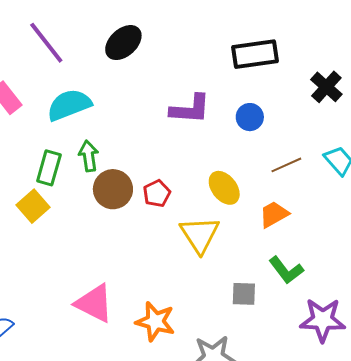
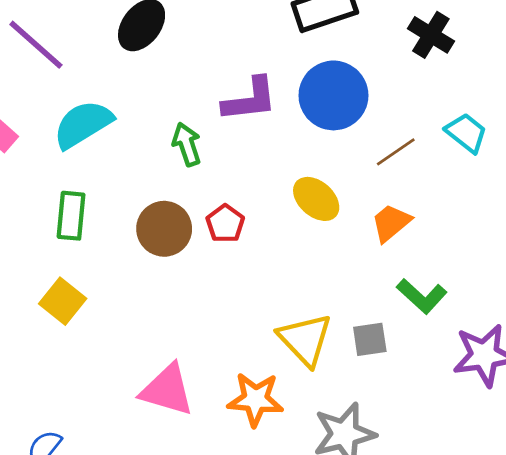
blue circle: (250, 117) -> (333, 95), size x1.8
green arrow: (89, 156) -> (187, 144), moved
yellow square: (33, 206) -> (63, 301), moved
yellow triangle: (200, 235) -> (305, 339), moved

